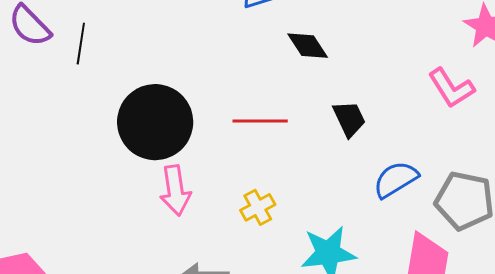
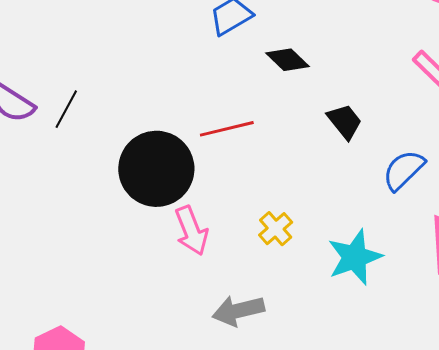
black line: (81, 44) -> (66, 109), turned 33
red line: (260, 121) -> (227, 129), moved

